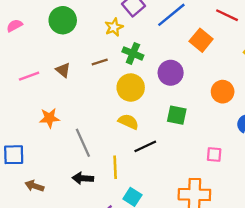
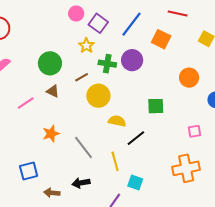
green circle: (63, 20) -> (50, 63), moved
purple circle: (171, 73) -> (132, 60), moved
yellow circle: (131, 88) -> (98, 96), moved
black arrow: (83, 178) -> (81, 183), moved

